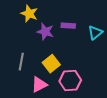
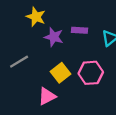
gray line: (21, 62) -> (19, 62), moved, turned 48
pink hexagon: (70, 81) -> (91, 73), moved

